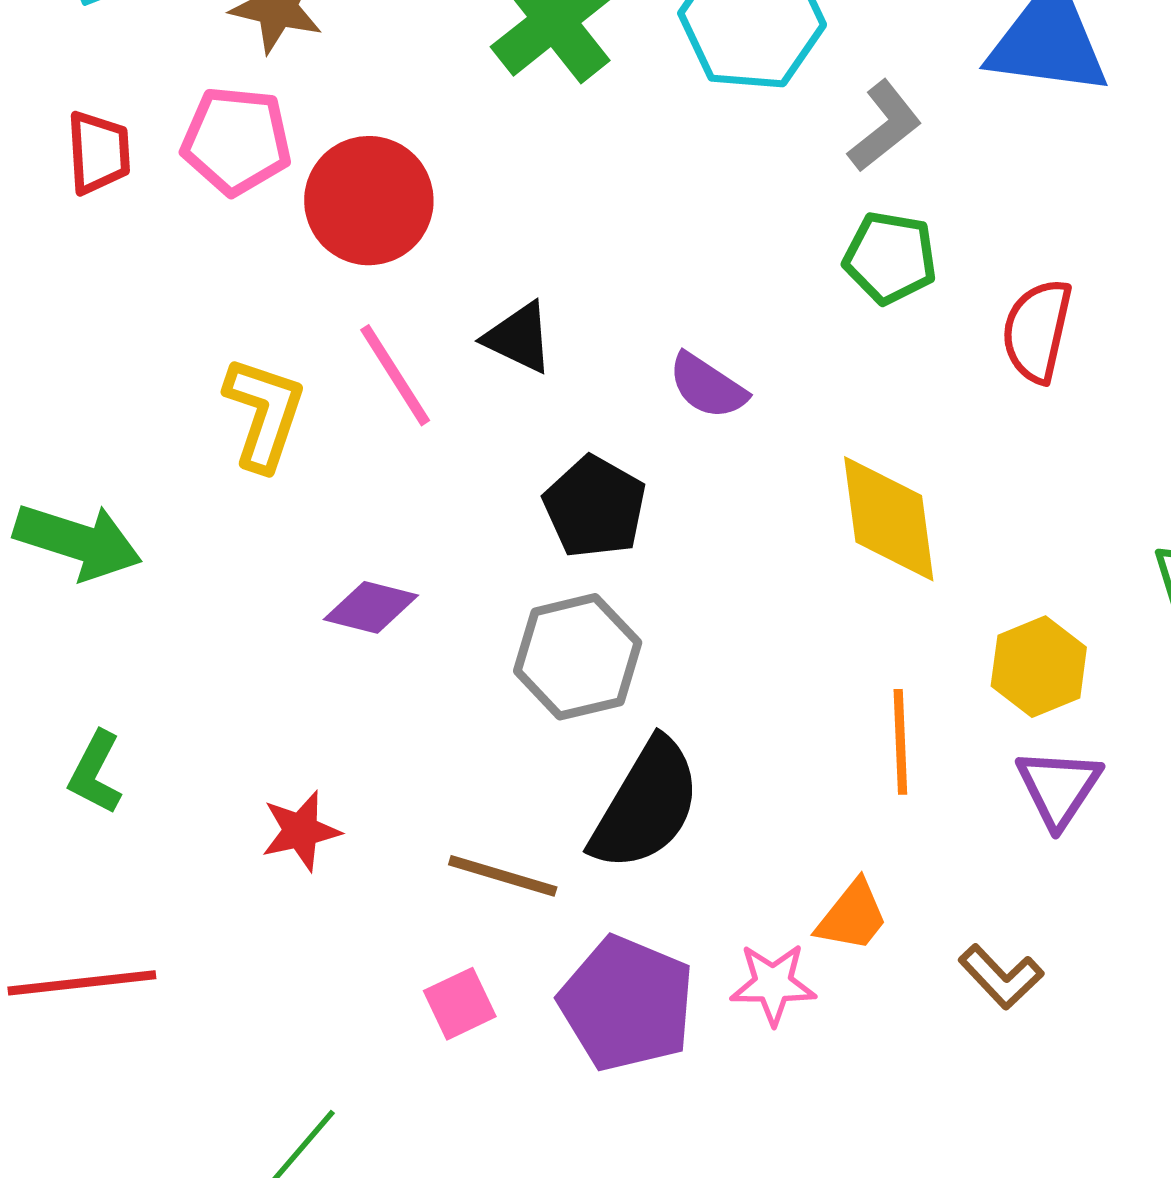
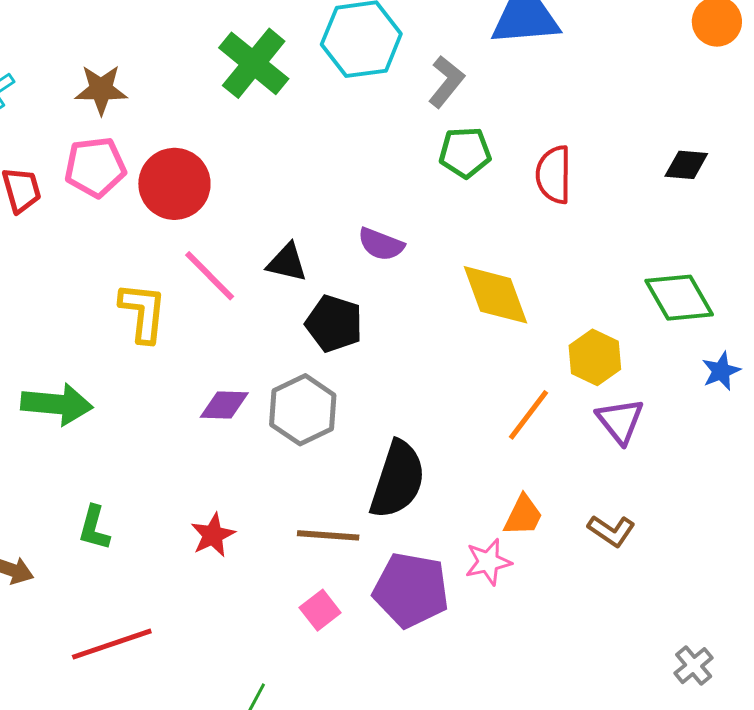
black triangle: (519, 338) -> (287, 263), moved
gray hexagon: (578, 657) -> (303, 410), moved
orange line: (900, 742) -> (529, 415), turned 52

